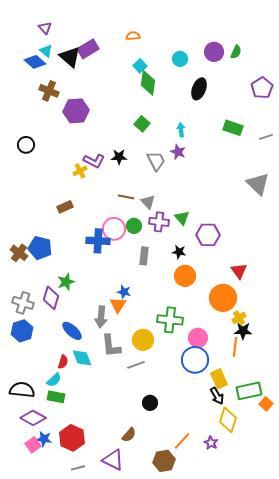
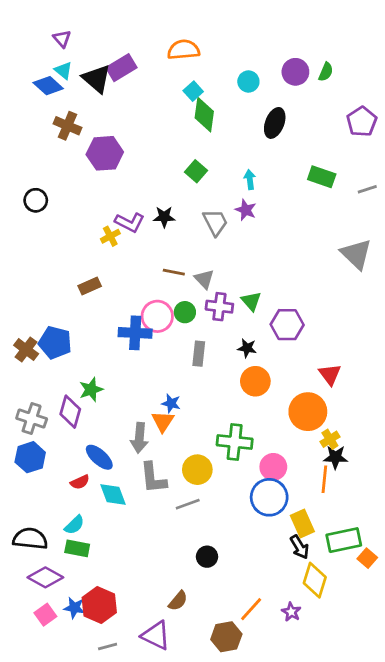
orange semicircle: (133, 36) -> (184, 50), size x1.6
red semicircle: (63, 362) -> (80, 482), moved, turned 48
blue star: (44, 439) -> (74, 608), moved

